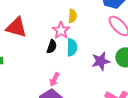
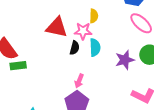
red triangle: (16, 27) -> (57, 27), moved
pink star: (61, 30) -> (83, 31), turned -30

